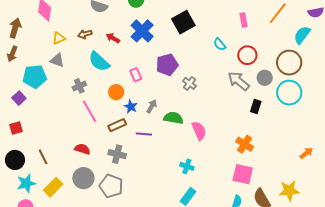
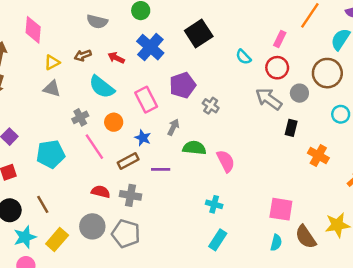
pink rectangle: (243, 20) -> (280, 39), moved, turned 40
pink rectangle: (136, 75) -> (146, 100), size x1.5
cyan pentagon: (35, 77) -> (51, 154), moved
orange circle: (116, 92) -> (114, 122), moved
cyan circle: (289, 93) -> (341, 114), moved, size x0.6
gray arrow: (152, 106) -> (173, 127), moved
orange cross: (245, 144) -> (318, 155), moved
red semicircle: (82, 149) -> (101, 192), moved

